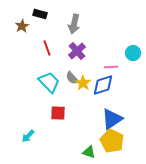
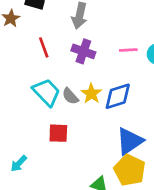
purple cross: (77, 51) -> (83, 51), turned -30
pink line: (111, 67) -> (128, 50), moved
gray semicircle: (72, 78) -> (70, 96), moved

